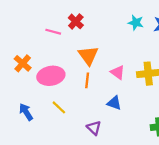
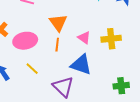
blue triangle: (114, 103) -> (81, 65), size x1.6
purple triangle: (94, 128) -> (63, 87), size x1.6

